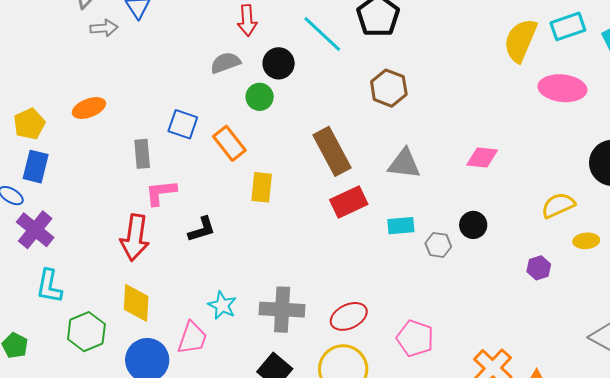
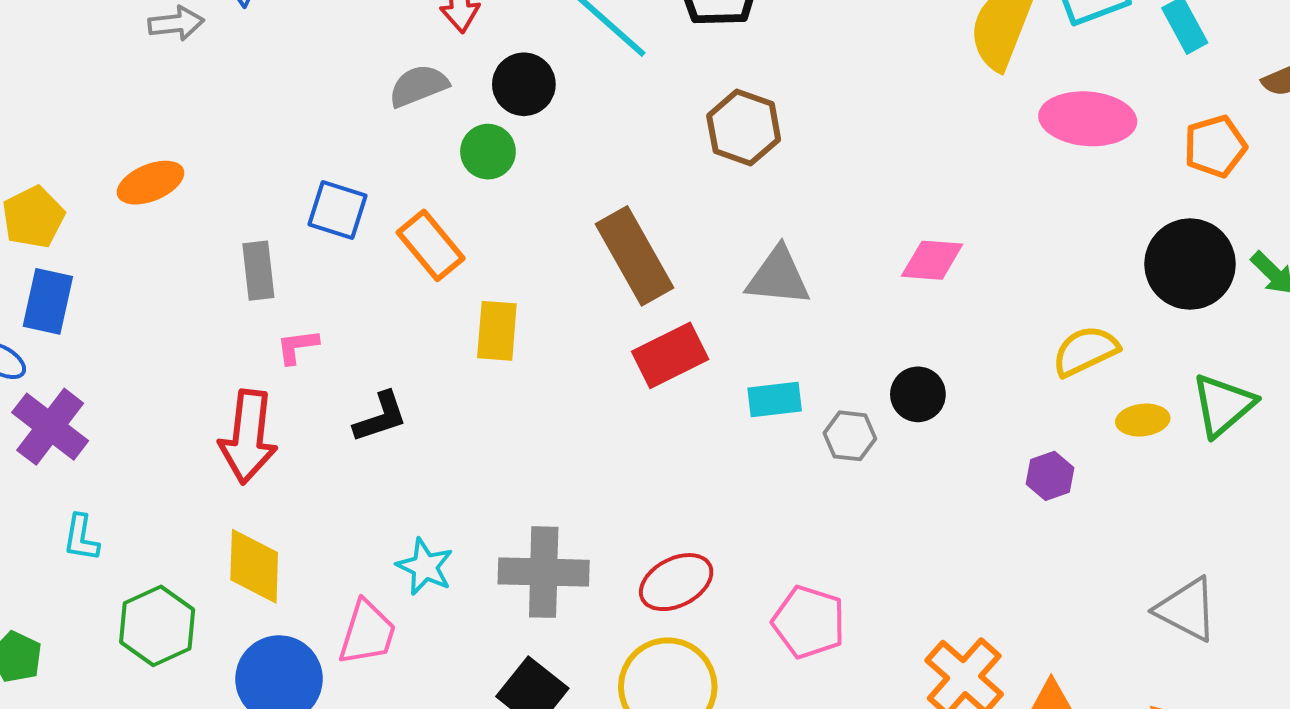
pink L-shape: (161, 193) -> (297, 346), size x0.7
cyan L-shape: (49, 286) -> (81, 538), size x0.7

